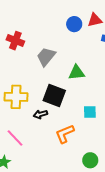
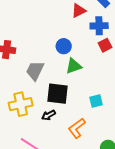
blue circle: (74, 24) -> (64, 46), moved
gray trapezoid: (46, 57) -> (35, 71), moved

